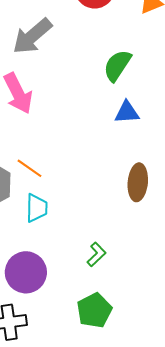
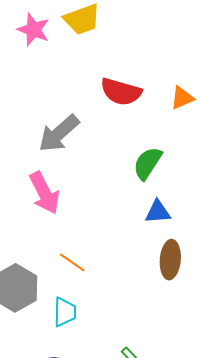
orange line: (30, 168) -> (72, 262), moved
brown ellipse: (138, 182) -> (170, 260), moved

